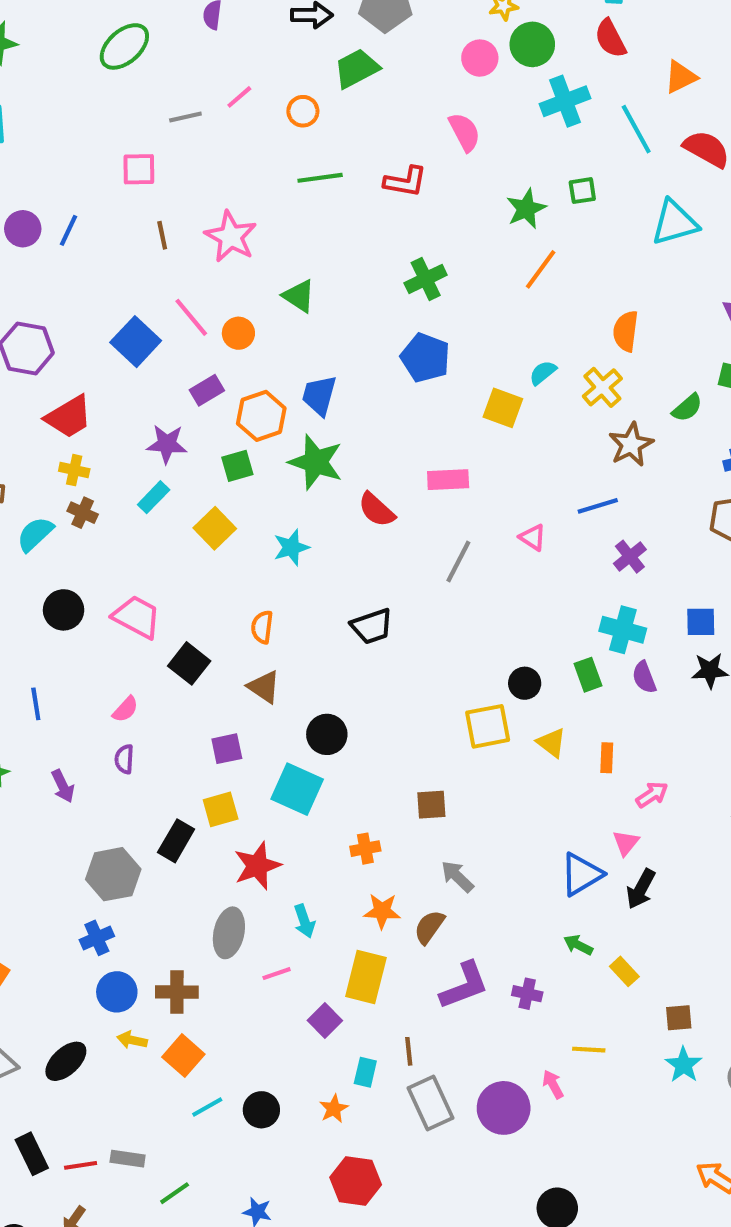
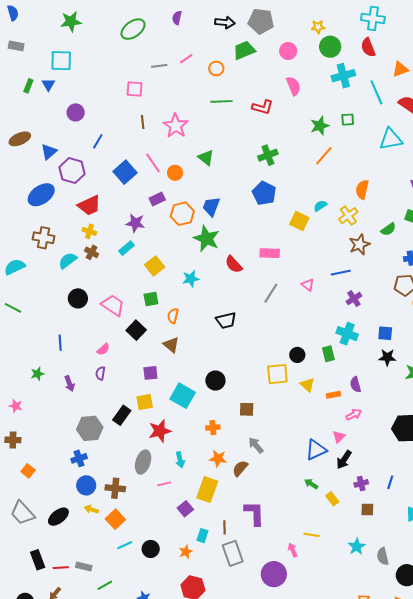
pink circle: (480, 58) -> (288, 51), moved
blue line: (68, 230) -> (98, 141), moved
green square: (237, 466) -> (151, 299), moved
purple semicircle: (644, 677) -> (356, 385), moved
black circle: (327, 734) -> (215, 381), moved
orange rectangle: (607, 758) -> (334, 395), turned 72
purple L-shape: (464, 986) -> (254, 513), moved, turned -76
purple cross: (527, 994) -> (361, 483), moved, turned -32
brown square: (679, 1018) -> (367, 509), moved
purple circle: (504, 1108) -> (274, 574), moved

